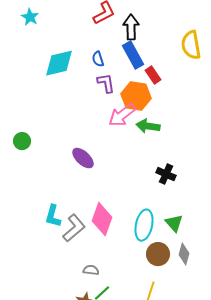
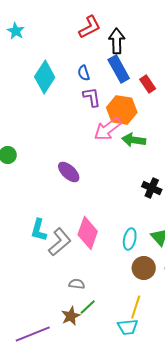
cyan diamond: (59, 63) -> (45, 77), turned -44
red rectangle: (153, 75) -> (148, 84), moved
cyan ellipse: (144, 225) -> (130, 239), size x0.7

